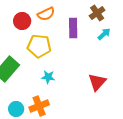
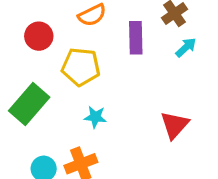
red circle: (22, 21) -> (39, 36), moved

